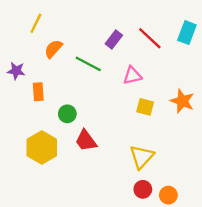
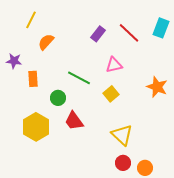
green line: (88, 64) -> (79, 78), moved
yellow square: (145, 107) -> (111, 94), moved, turned 35
yellow triangle: (142, 157) -> (122, 135), turned -30

